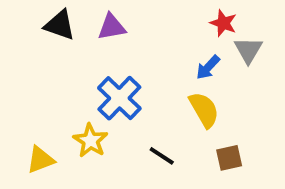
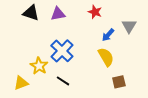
red star: (223, 23) -> (95, 12), moved
yellow star: (90, 141) -> (39, 66), moved
black line: (162, 156) -> (63, 81), moved

